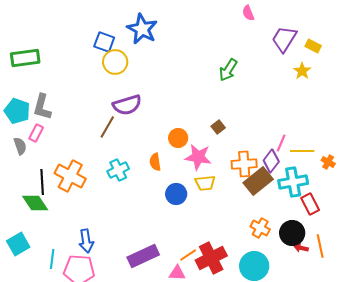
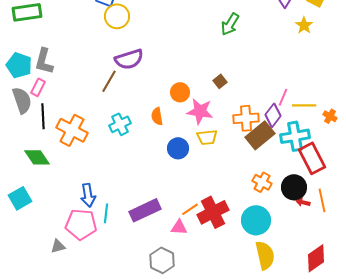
gray semicircle: (20, 146) -> (22, 100), size x1.5
black line: (42, 182) -> (43, 116), moved
red rectangle: (310, 204) -> (312, 158), size x1.4
cyan line: (52, 259) -> (106, 213), moved

